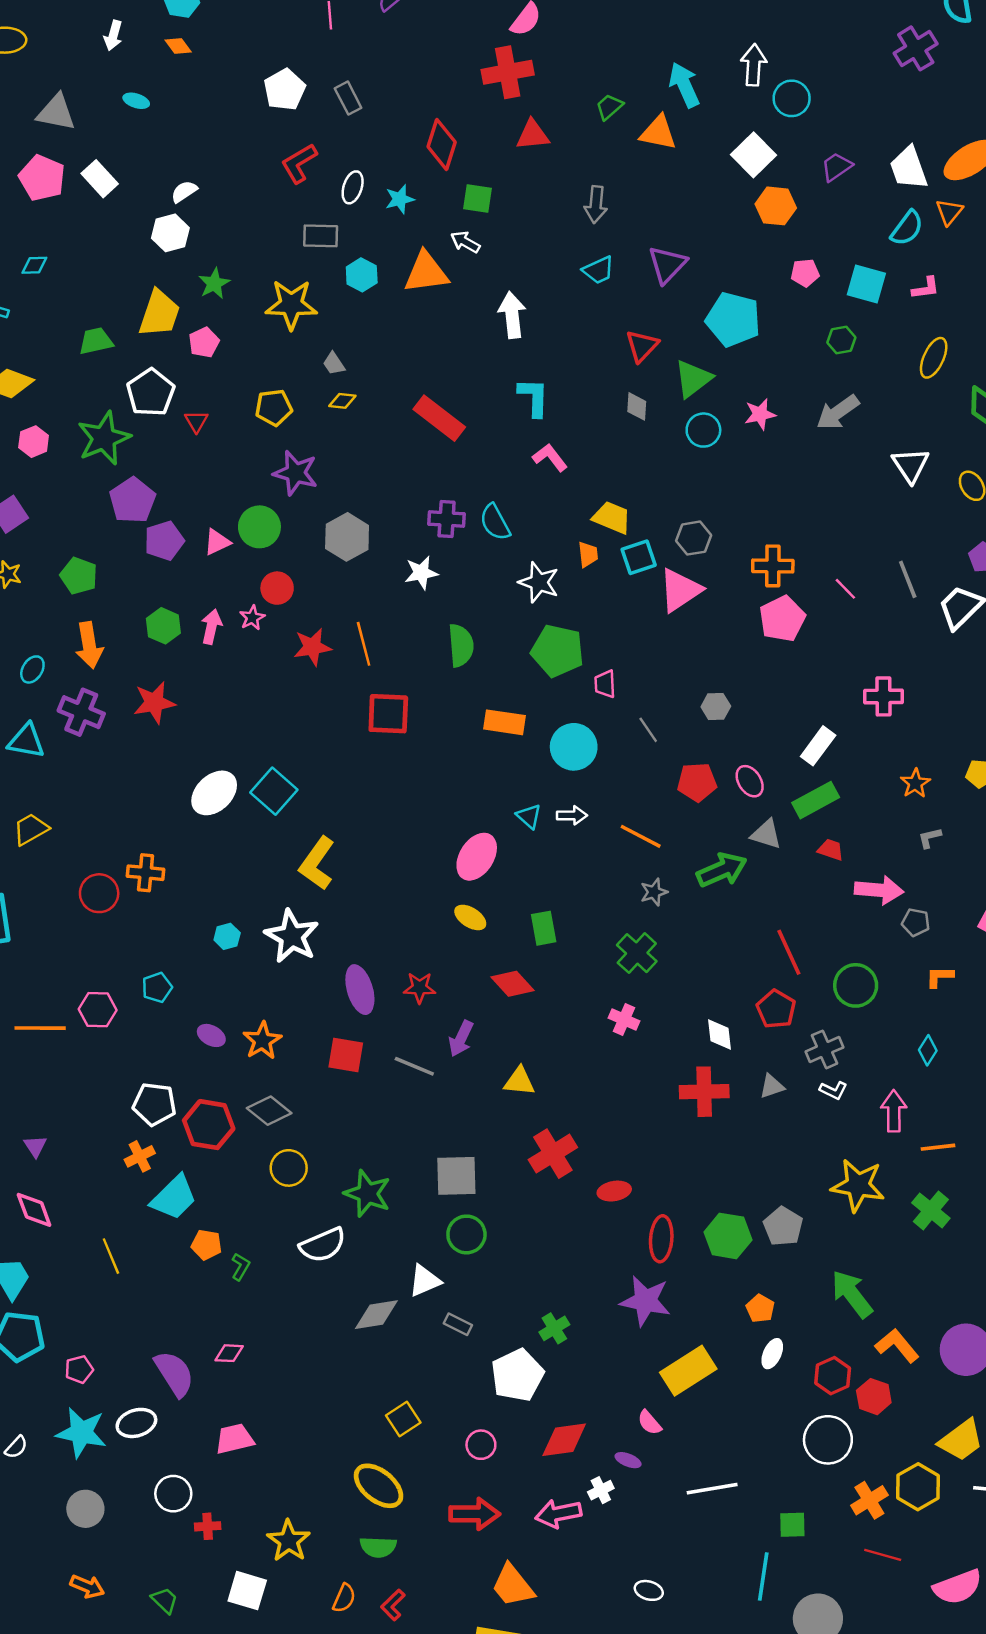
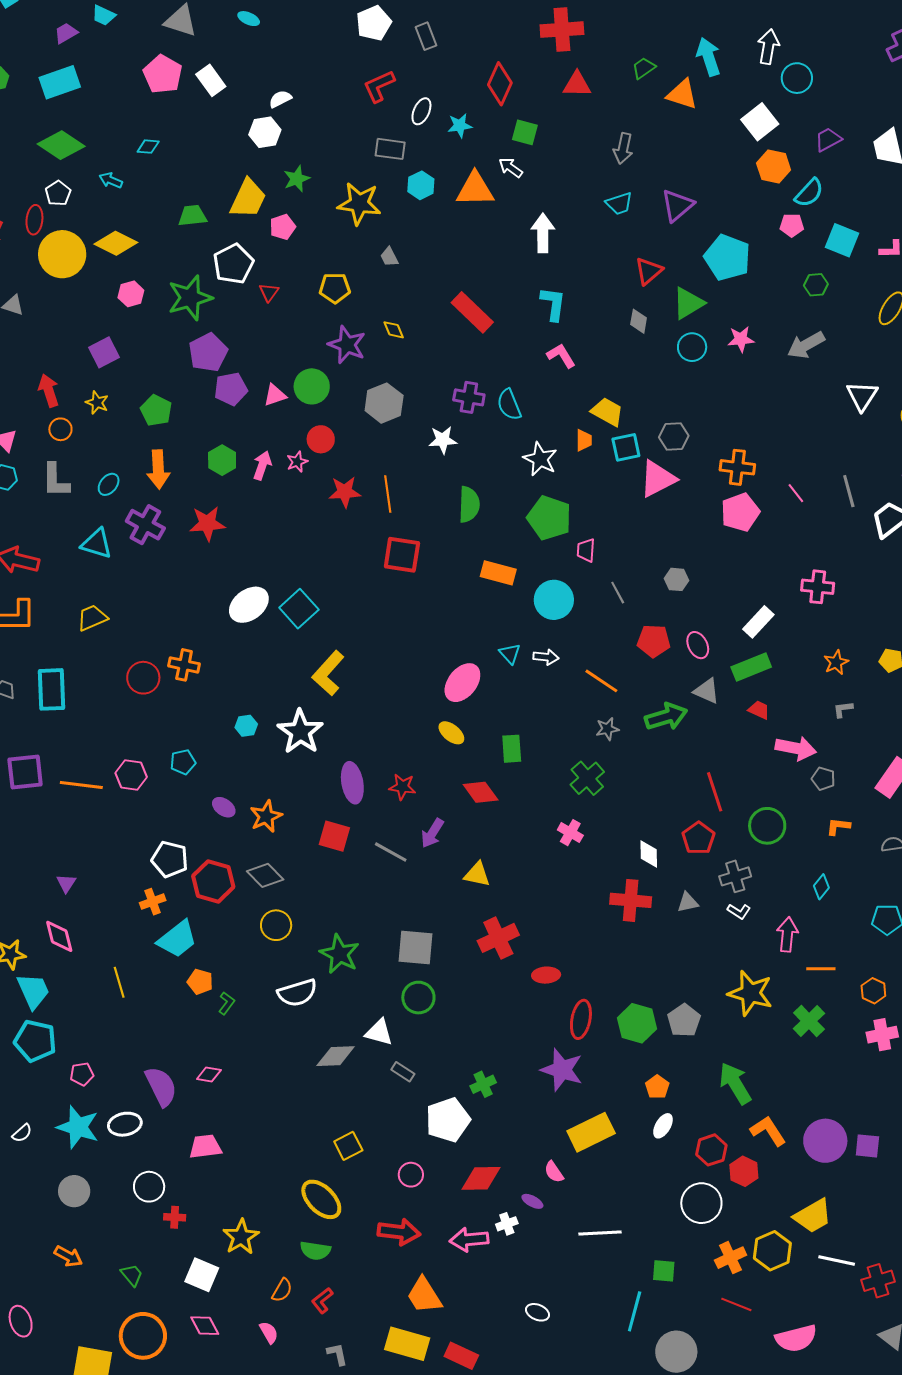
cyan semicircle: (907, 228) -> (809, 193), moved
yellow diamond: (342, 401) -> (394, 330), moved, turned 55
white triangle: (425, 1281) -> (379, 1032), turned 32

